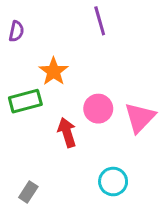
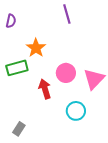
cyan circle: (113, 182) -> (76, 111), moved

